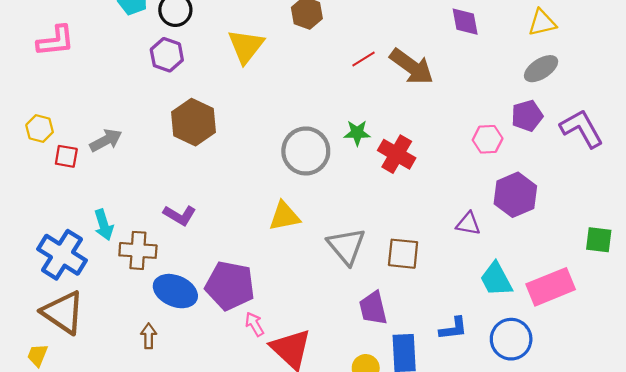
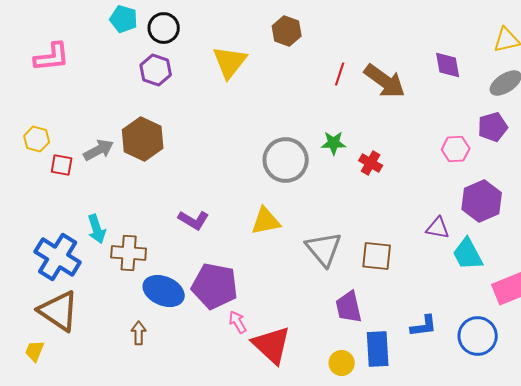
purple diamond: (465, 22) -> (448, 65), moved
red line: (364, 59) -> (340, 74), turned -40
brown hexagon: (194, 122) -> (143, 139), moved
red cross: (397, 154) -> (371, 163), size x0.7
purple L-shape: (180, 215) -> (194, 220), moved
cyan trapezoid: (496, 279) -> (468, 254), moved

